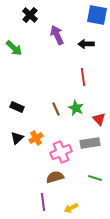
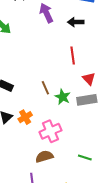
green star: (76, 108) -> (63, 97), moved
red triangle: (99, 119) -> (89, 79), moved
gray rectangle: (90, 143) -> (87, 100), moved

